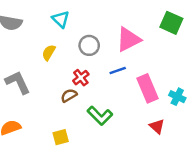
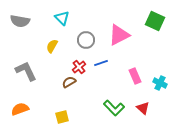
blue line: (118, 70) -> (101, 63), moved
pink rectangle: (148, 88) -> (135, 76), size x0.7
green L-shape: (100, 116) -> (114, 108), moved

